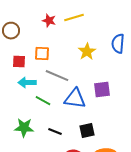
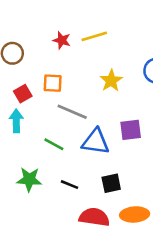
red square: (19, 62) -> (23, 94), turned -32
cyan arrow: (27, 83) -> (16, 121), moved, turned 90

